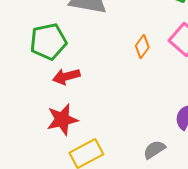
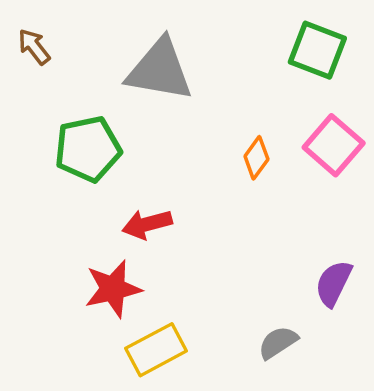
red arrow: (66, 77) -> (147, 224), moved

